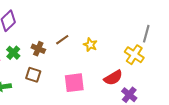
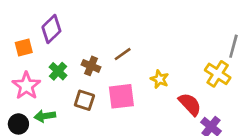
yellow star: (90, 45) -> (160, 79), moved
red semicircle: (113, 78) -> (190, 104), turned -102
pink square: (74, 83) -> (121, 96), moved

